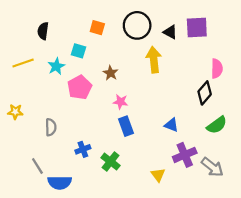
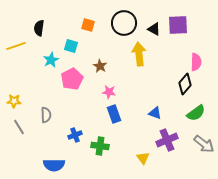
yellow line: (23, 63) -> (16, 46), moved
green cross: (111, 162) -> (100, 146), turned -30
gray line: (37, 166) -> (19, 127), moved
gray arrow: (212, 167) -> (204, 144), moved

